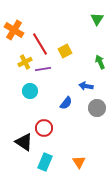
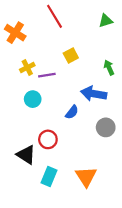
green triangle: (97, 19) -> (106, 21), turned 40
red line: (40, 44) -> (54, 16), moved
blue arrow: (86, 86) -> (94, 94), size x1.6
gray circle: (97, 108) -> (106, 127), moved
orange triangle: (79, 162) -> (86, 176), size x1.5

